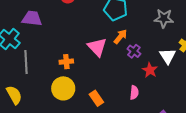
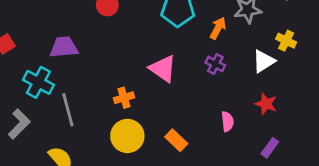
orange arrow: (120, 37) -> (218, 28), moved
white triangle: (168, 56) -> (264, 61), turned 42
red star: (150, 70) -> (266, 104), moved

